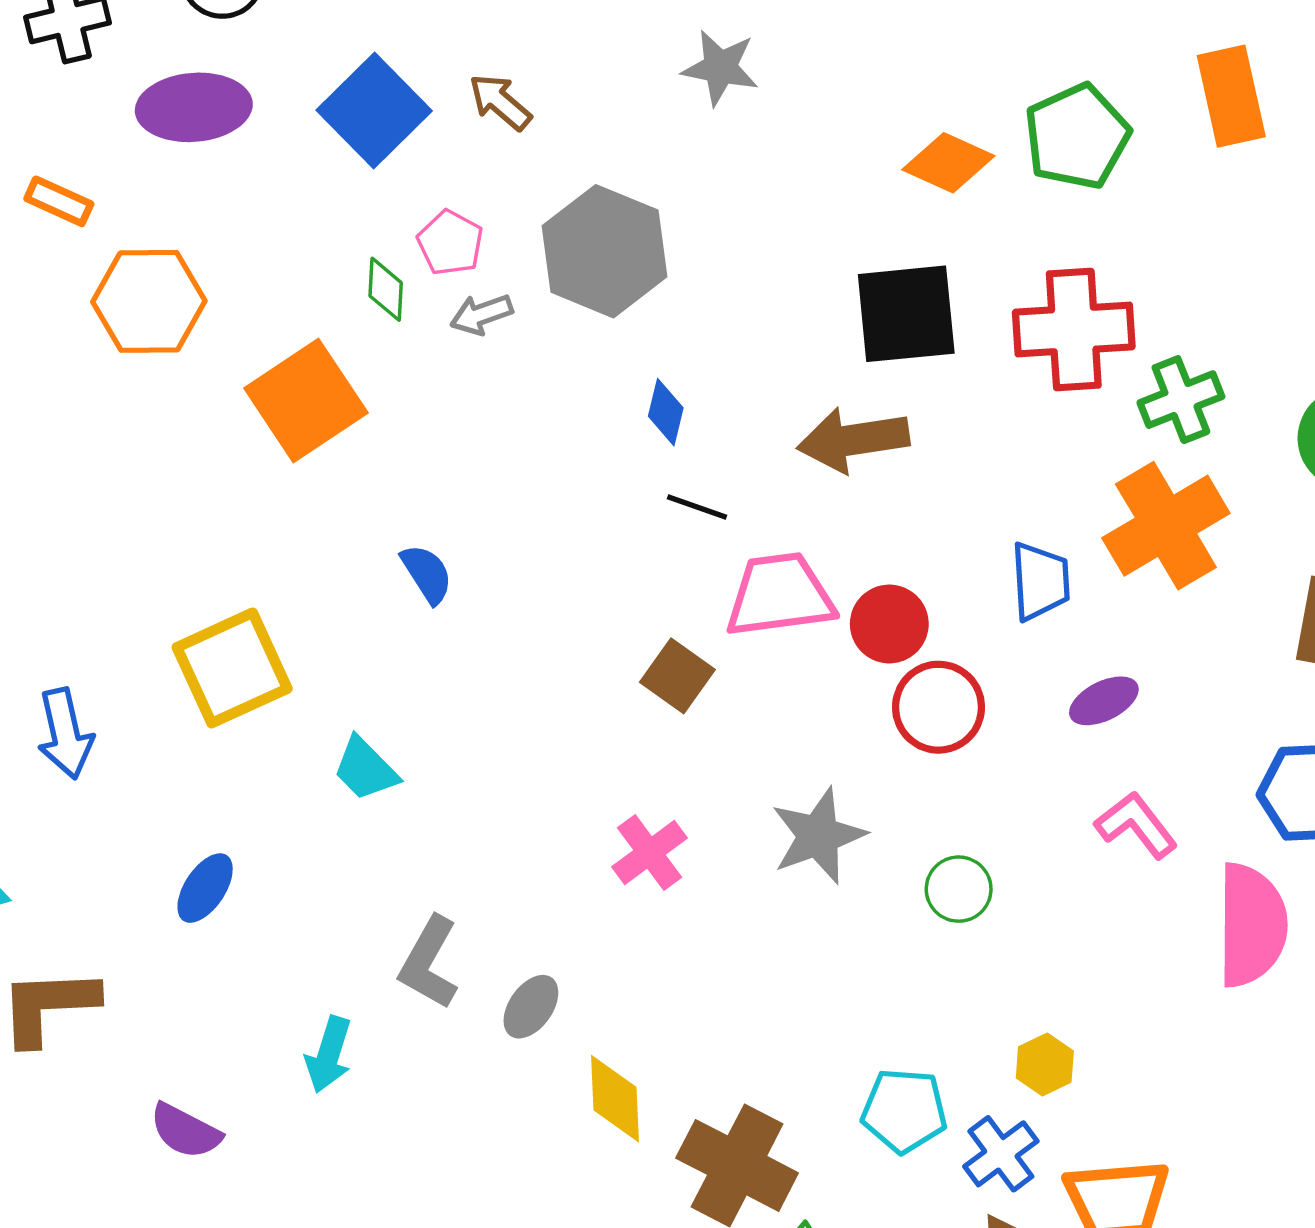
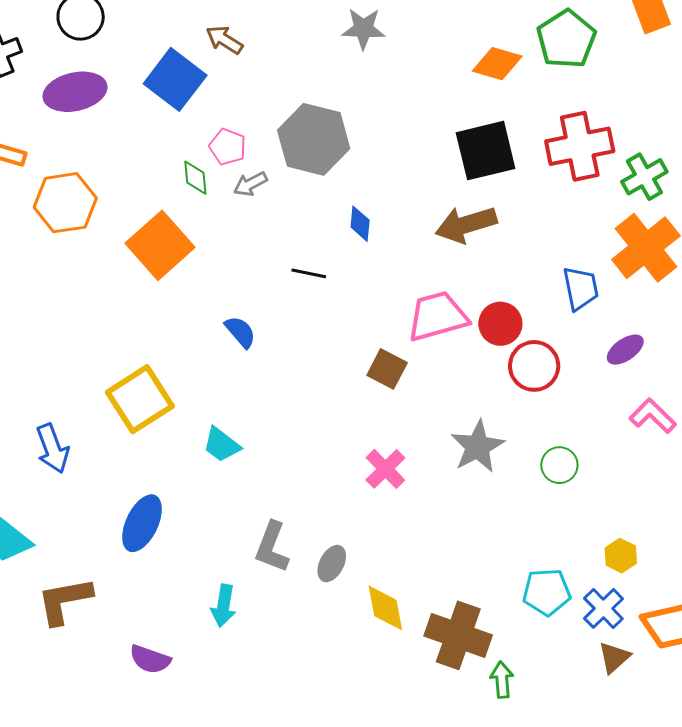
brown arrow: (500, 102) -> (224, 40), moved
black line: (697, 507) -> (309, 273), moved
blue ellipse: (205, 888) -> (142, 523), size x1.4

